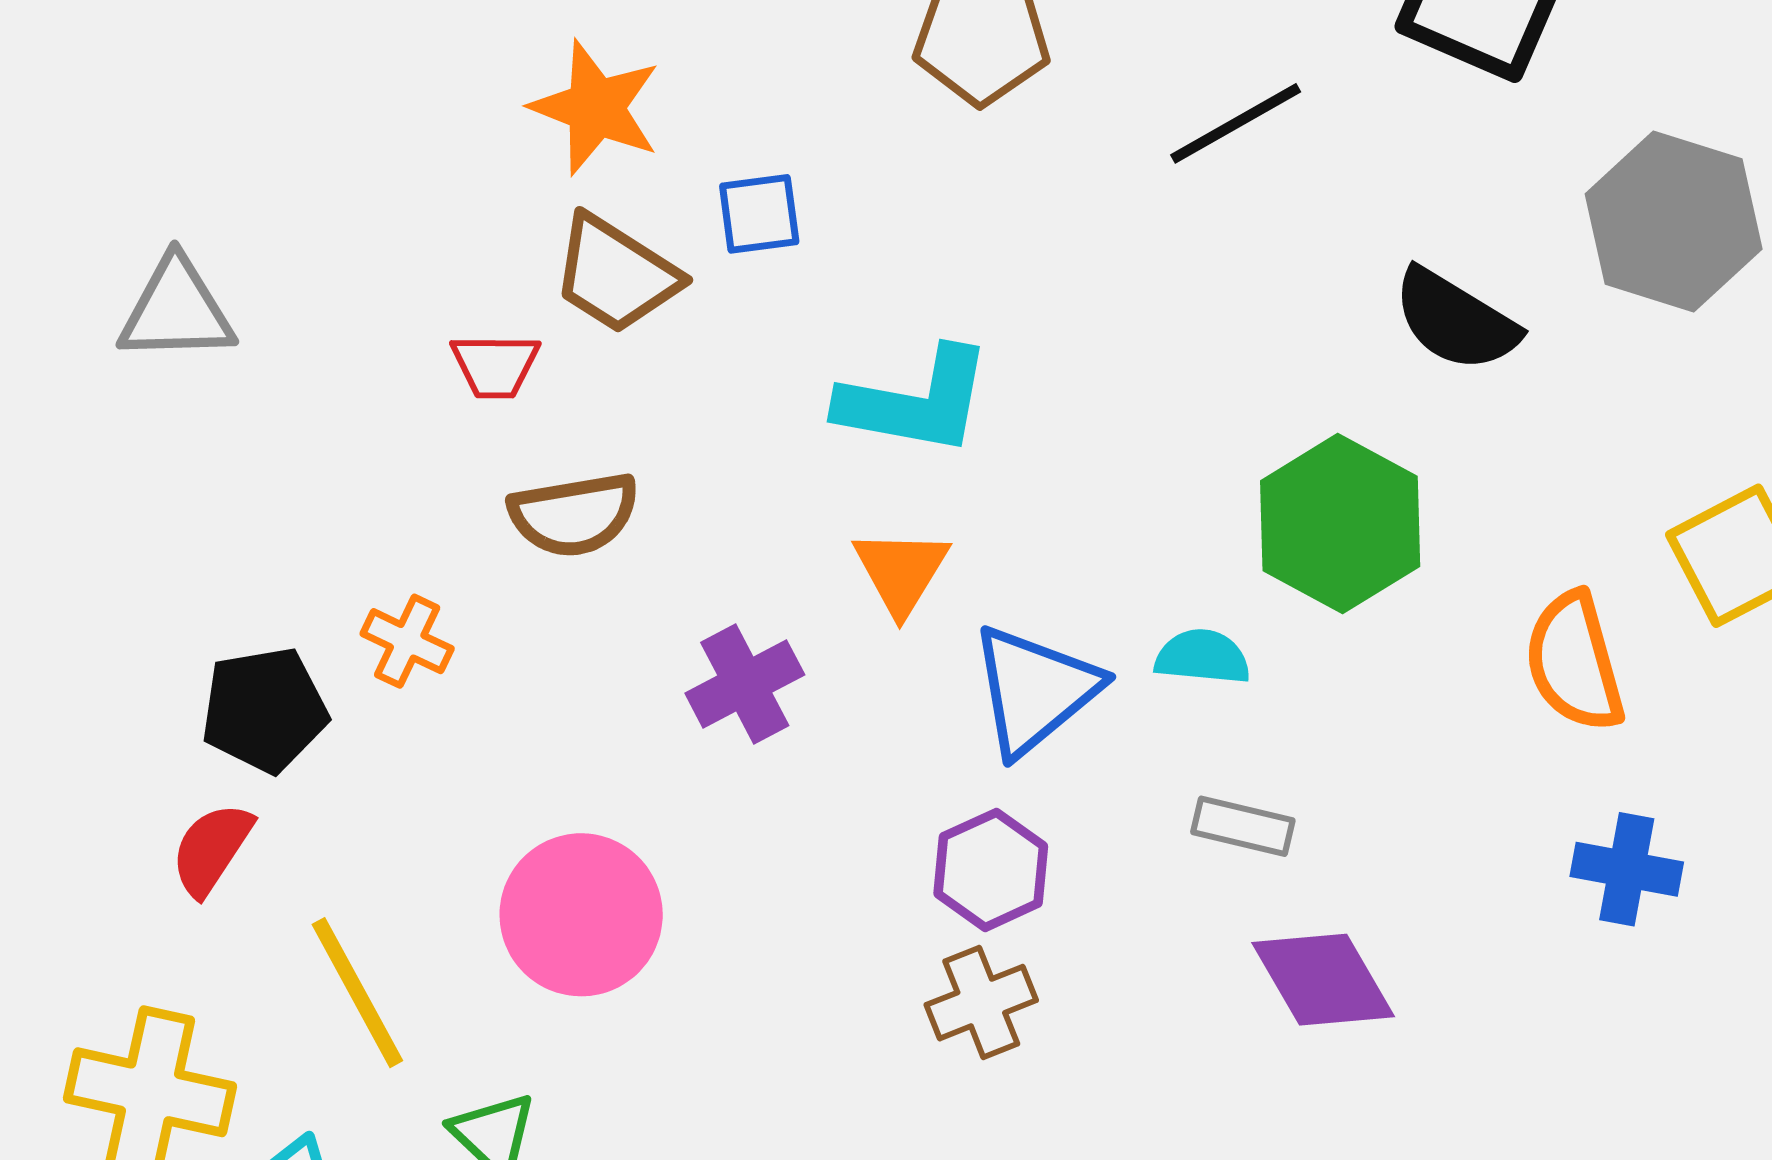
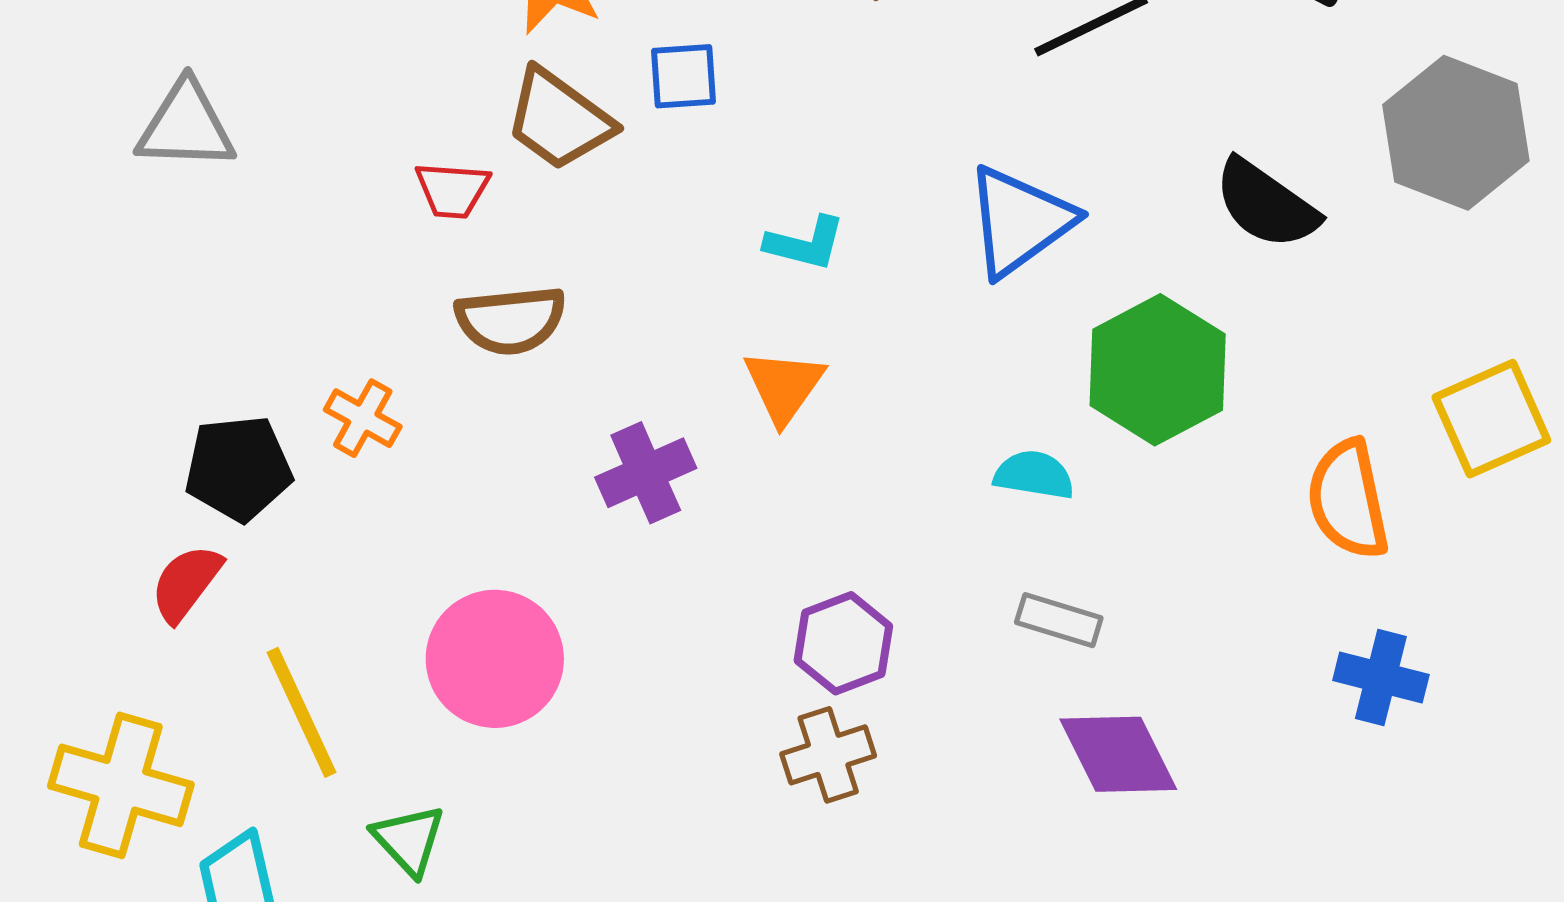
cyan L-shape: (915, 401) -> (805, 243), size x0.6
blue triangle: (1035, 690) -> (1020, 221), moved

